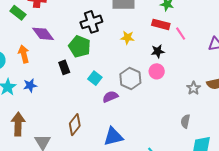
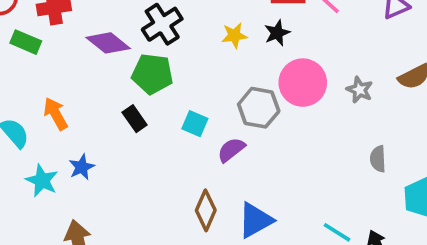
purple diamond: (43, 34) -> (108, 43), moved
black star: (158, 51) -> (277, 33), moved
pink circle: (157, 71) -> (303, 83), size x1.6
gray star: (194, 88) -> (360, 90), moved
brown diamond: (75, 125) -> (206, 210), moved

